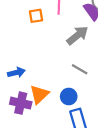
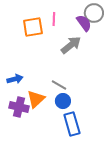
orange square: (36, 16) -> (33, 27), size x1.5
gray line: (80, 69) -> (59, 85), moved

